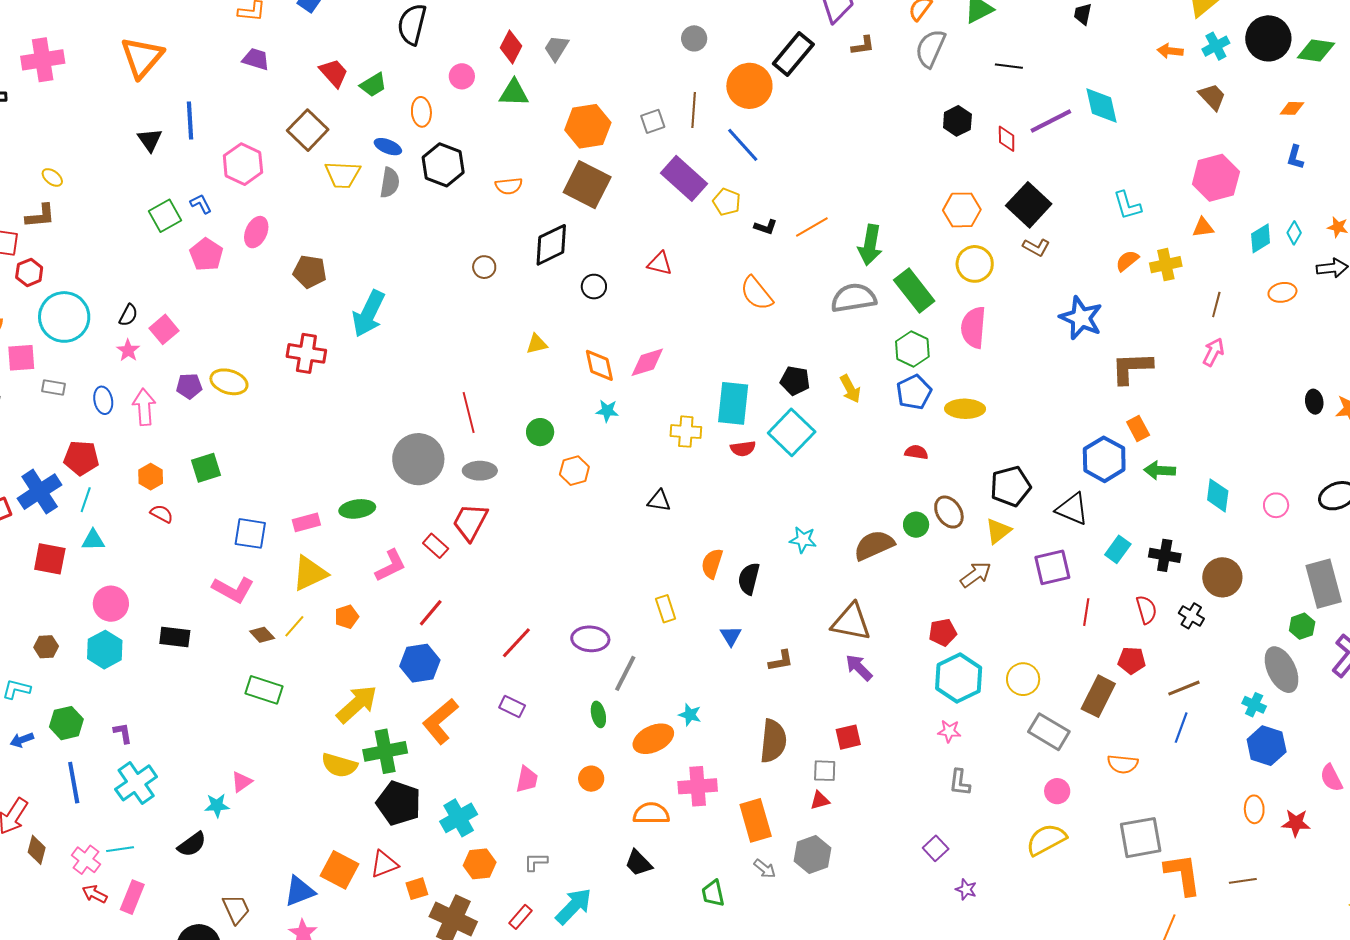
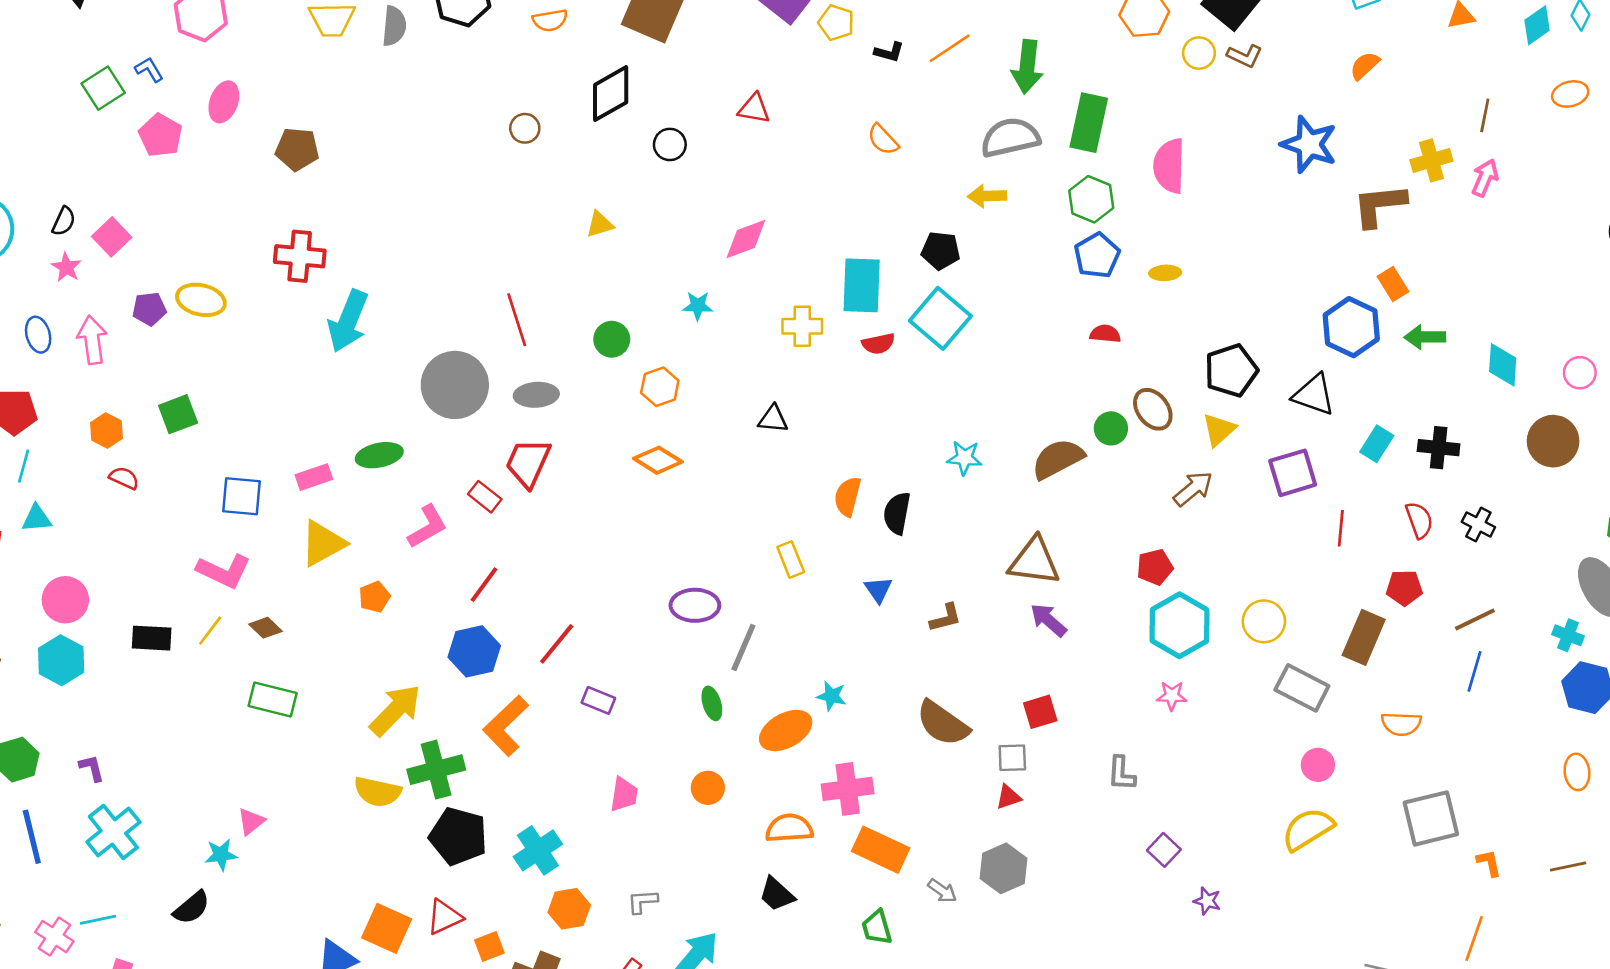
yellow circle: (975, 264) -> (1199, 53), moved, size x0.7
yellow cross: (1166, 265) -> (1431, 160), moved
green rectangle: (914, 290) -> (1089, 123), turned 54
orange semicircle: (757, 293) -> (883, 140), size x0.7
cyan arrow: (369, 314) -> (348, 321), moved
orange diamond: (599, 365) -> (658, 460), moved, turned -42
yellow arrow: (850, 389) -> (987, 196), moved, turned 120
yellow ellipse: (965, 409) -> (1165, 273), size x0.6
brown circle: (1222, 577) -> (1553, 441), moved
yellow line: (294, 626) -> (210, 631), moved
red line: (516, 643) -> (557, 644), moved
brown semicircle: (773, 741) -> (943, 723), turned 123
gray L-shape: (960, 782) -> (1121, 774), moved
orange rectangle: (756, 820) -> (881, 850), moved, turned -45
orange L-shape: (1183, 874) -> (1489, 863), size x0.5

